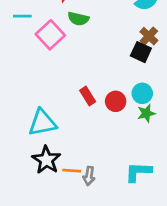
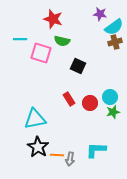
pink square: (50, 35) -> (41, 53), turned -30
brown cross: (149, 36) -> (115, 42), moved, turned 32
black square: (141, 52) -> (78, 66), moved
cyan L-shape: (138, 172) -> (96, 150), moved

